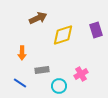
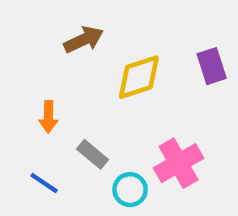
gray rectangle: (42, 70) -> (93, 154), turned 48
pink cross: (81, 74) -> (179, 163), size x1.5

